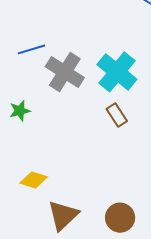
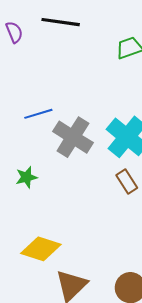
yellow diamond: (34, 180) -> (41, 249), size x1.4

